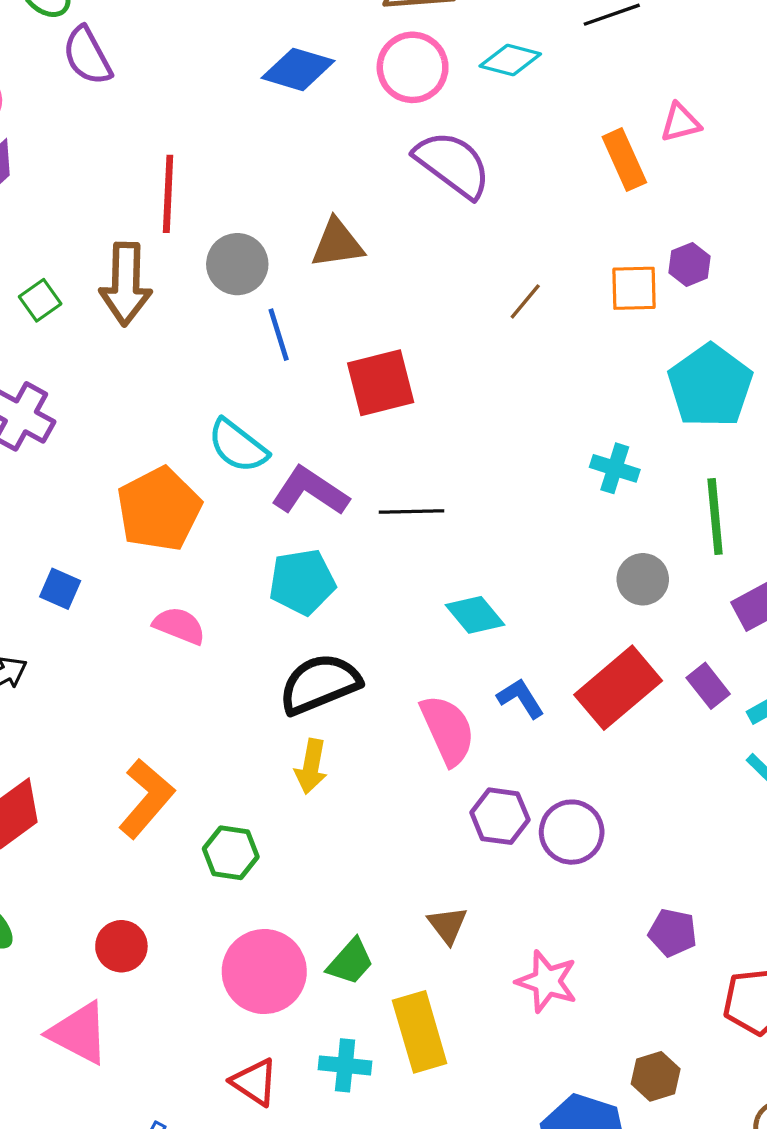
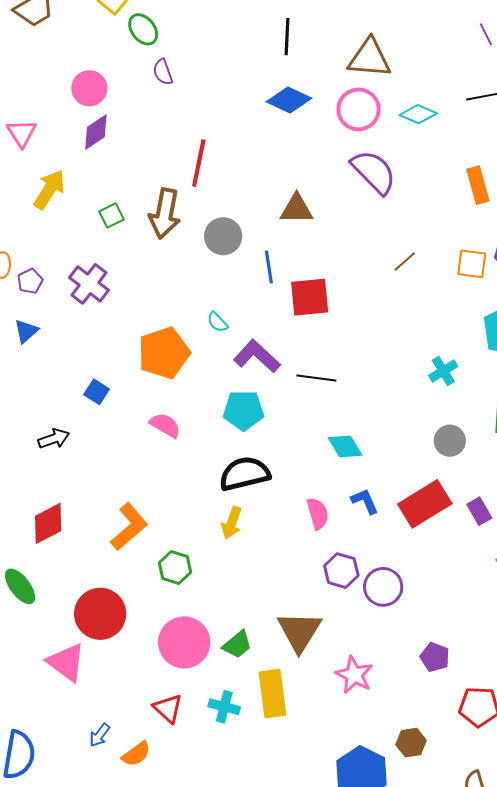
purple semicircle: (87, 56) -> (163, 72), size x0.7
gray circle: (237, 264) -> (223, 236), moved
blue line: (279, 335) -> (269, 267), moved
cyan semicircle: (238, 446) -> (217, 322), size x0.6
cyan cross: (615, 468) -> (443, 371), turned 32
pink semicircle: (448, 730) -> (318, 514), size x0.7
brown triangle: (448, 925) -> (299, 631), size x1.8
red circle: (121, 946) -> (100, 614), size x1.6

